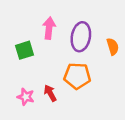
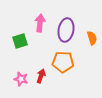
red arrow: (50, 93) -> (41, 76), turned 48

